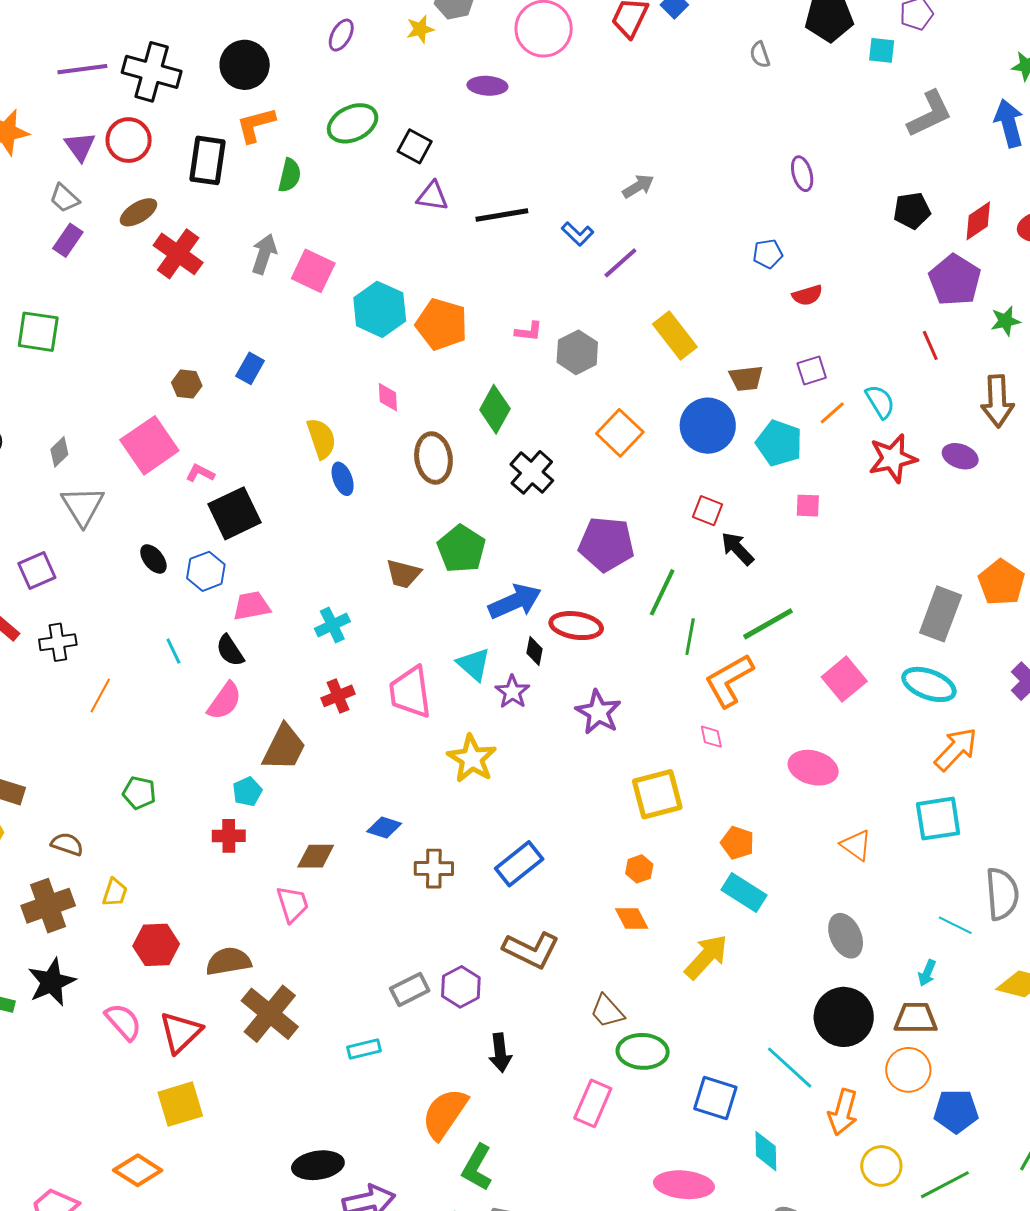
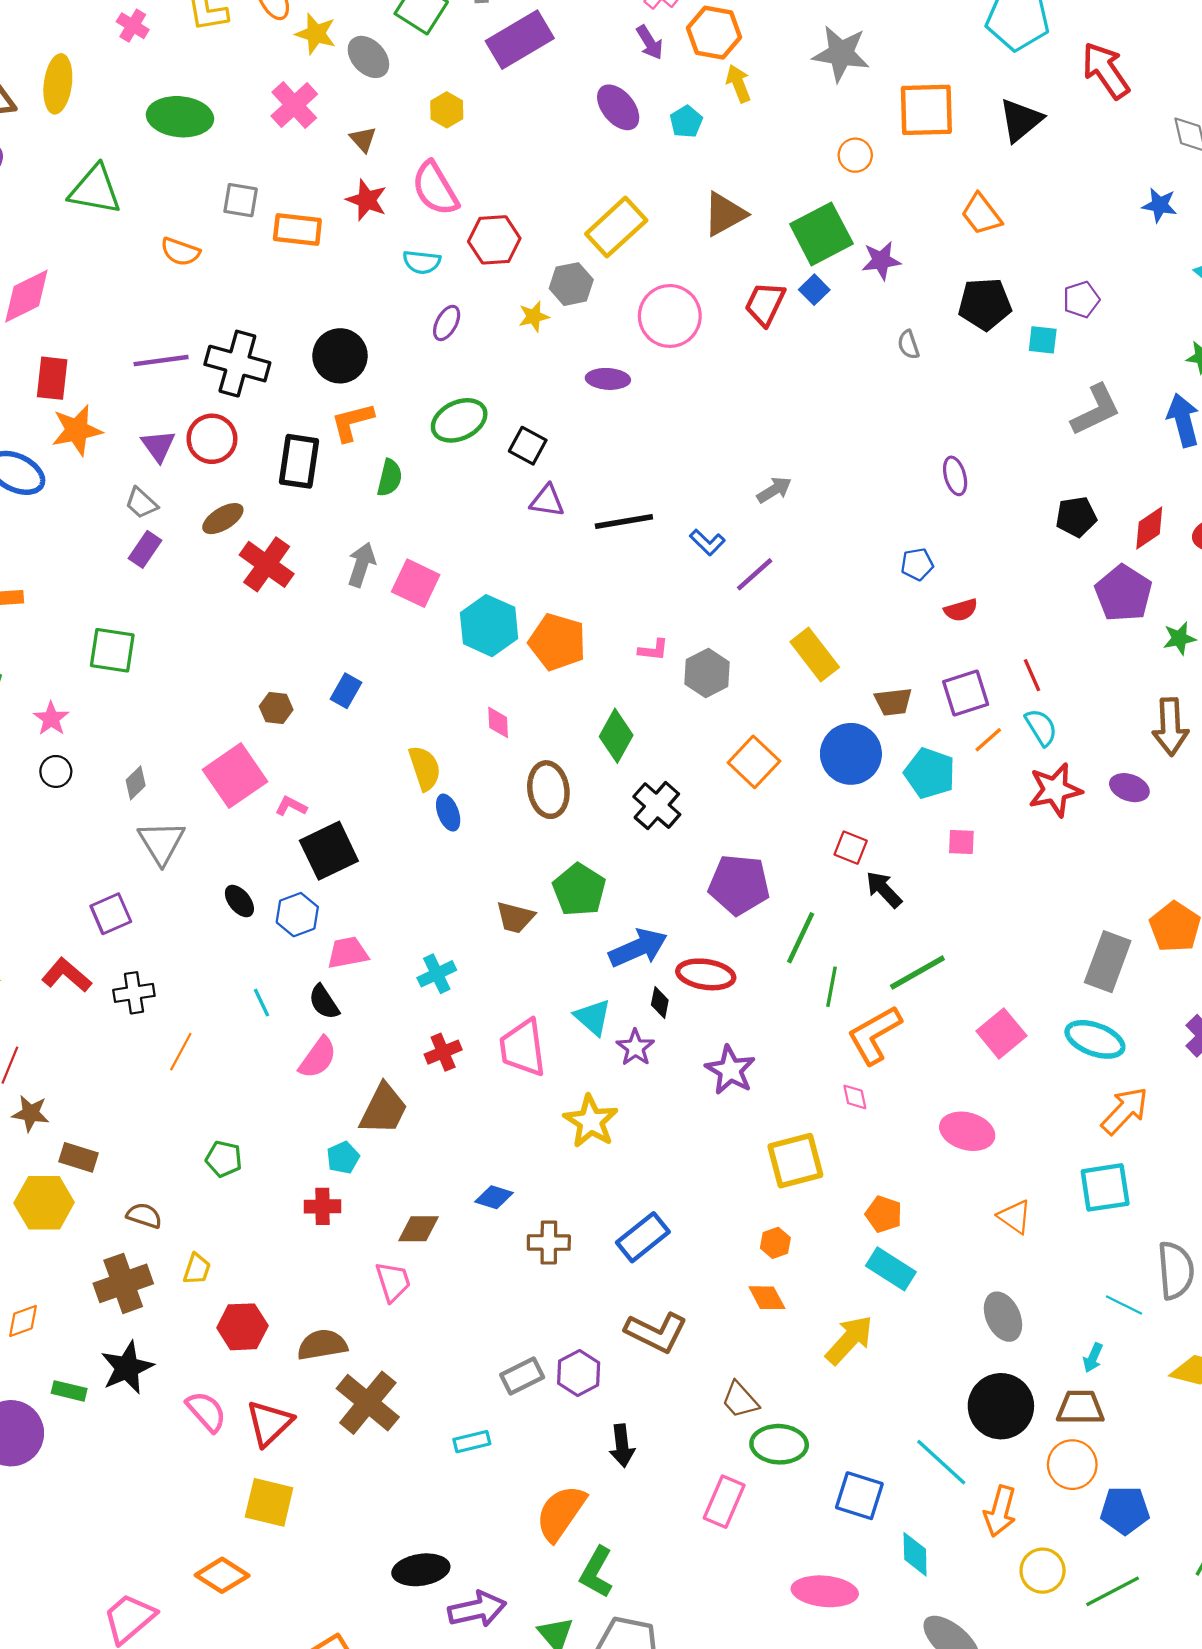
red line: (930, 345) -> (1032, 675), moved
purple square: (812, 370) -> (966, 693), size x1.4
yellow square: (180, 1104) -> (269, 1502), turned 30

